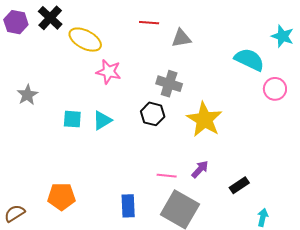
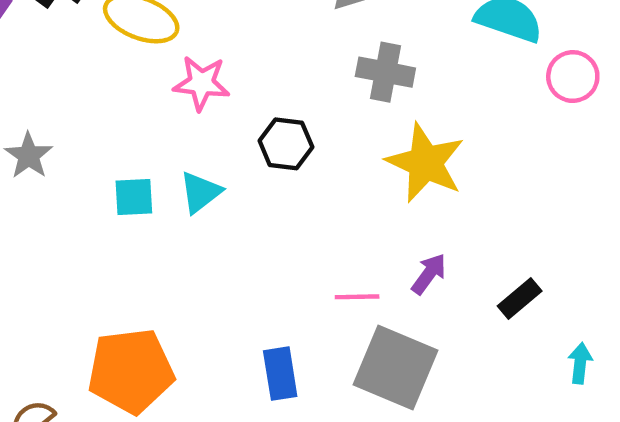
gray cross: (169, 84) -> (385, 72), moved
black hexagon: (153, 114) -> (286, 144), moved
orange pentagon: (61, 197) -> (131, 371), size x1.4

